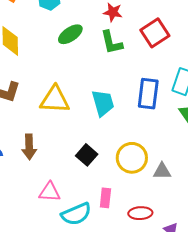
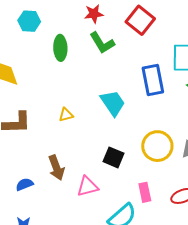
green ellipse: (70, 34) -> (60, 48), turned -40
yellow triangle: (55, 100) -> (66, 115), size x0.5
pink triangle: (50, 192) -> (87, 186), moved

